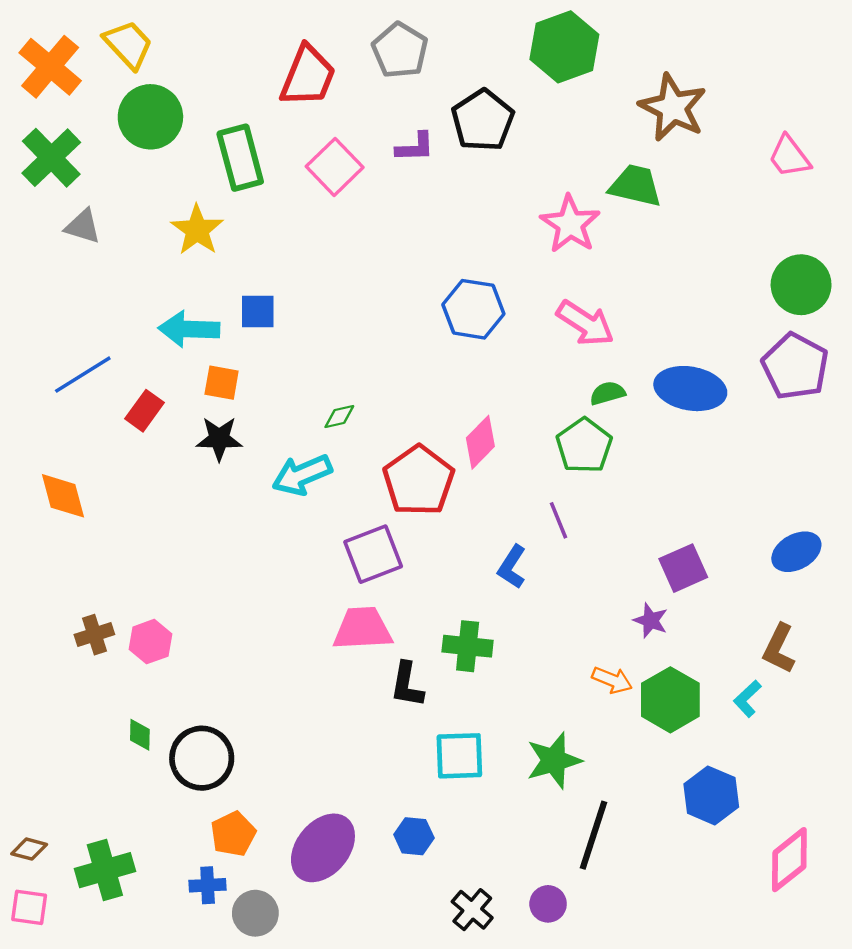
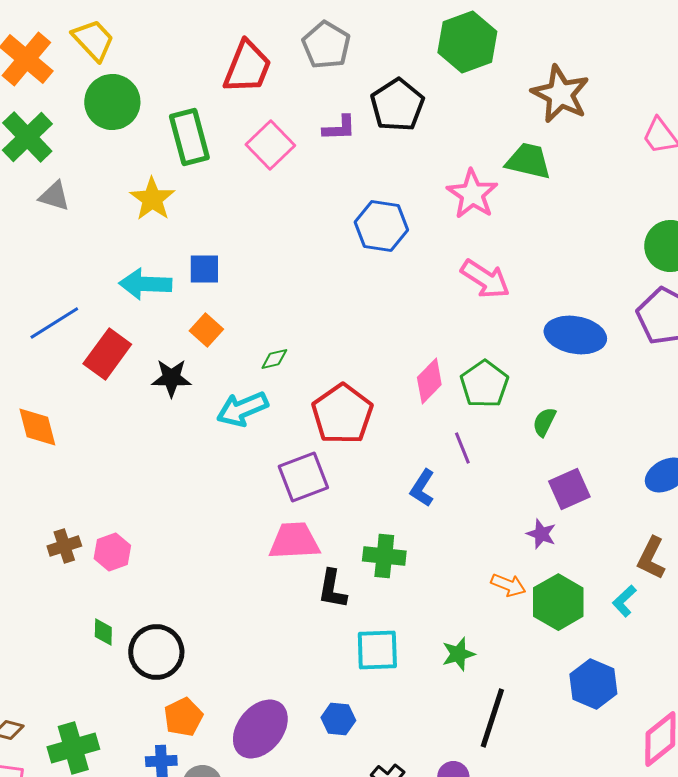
blue hexagon: (473, 309) -> (381, 226), moved
orange square: (222, 383) -> (206, 330), moved, turned 32
green semicircle: (607, 393) -> (544, 422), moved, turned -48
red rectangle: (145, 411) -> (107, 354), size x1.4
pink diamond: (480, 442) -> (429, 381), moved
green star: (554, 760) -> (458, 654), size x0.7

